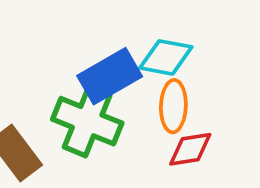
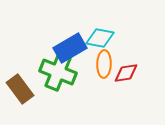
red diamond: (190, 149) -> (126, 73), moved

